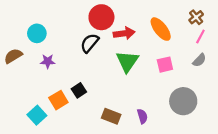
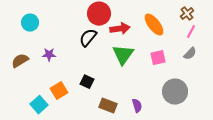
cyan circle: (37, 33) -> (30, 23), moved
brown semicircle: (13, 56) -> (20, 61), moved
black square: (79, 90) -> (87, 82), moved, turned -32

